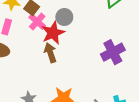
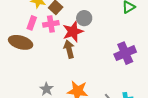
pink cross: (37, 22) -> (51, 24), moved, turned 35

